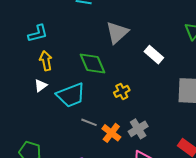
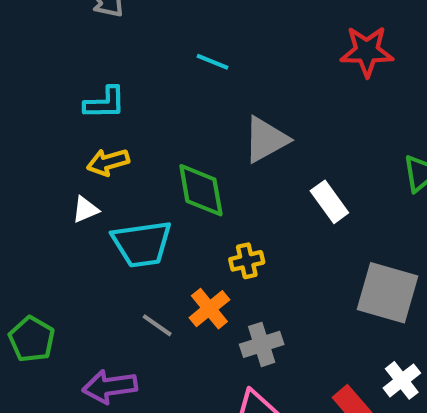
yellow arrow: (46, 61) -> (108, 162), turned -108
gray line: (89, 122) -> (157, 325), moved
orange cross: (111, 133) -> (209, 309), moved

